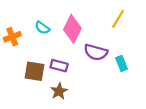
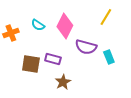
brown star: (59, 91) -> (63, 82), moved

